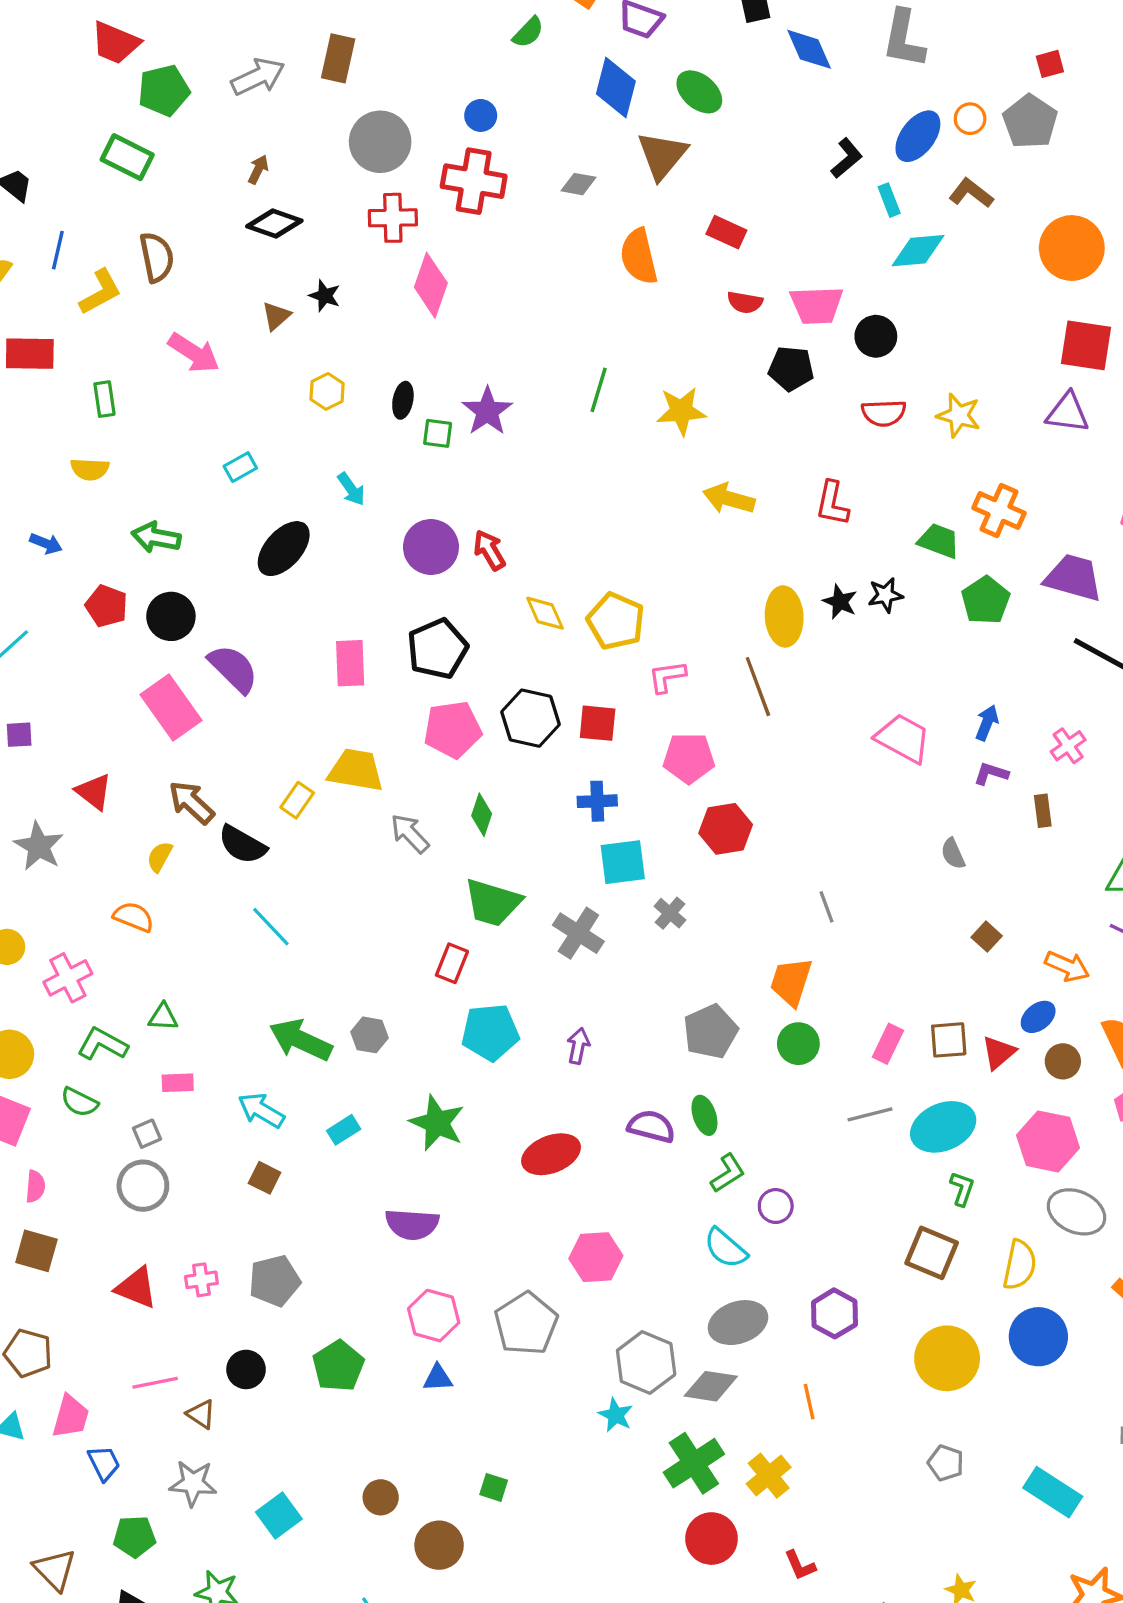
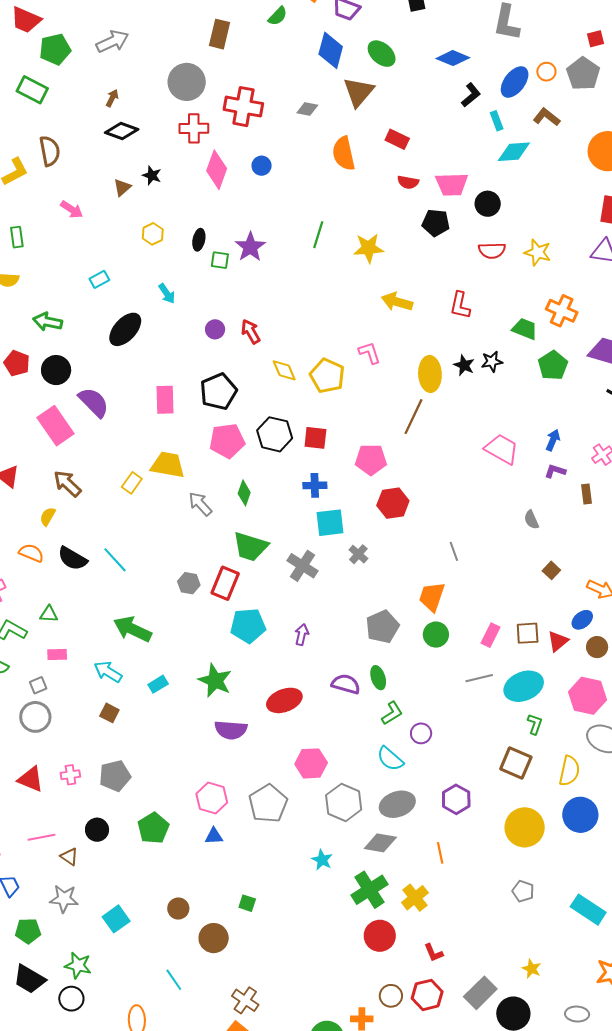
blue diamond: (809, 49) -> (453, 58), moved, turned -44
brown rectangle: (338, 58) -> (220, 34), moved
blue circle: (481, 115) -> (262, 166), moved
pink arrow: (194, 353) -> (72, 209), size x0.7
purple circle: (431, 547) -> (215, 329), size x0.6
pink L-shape: (667, 677) -> (370, 353), moved, turned 80
brown line: (758, 687) -> (414, 417), turned 45
black semicircle: (242, 845) -> (72, 559), moved
red rectangle: (452, 963) -> (225, 583), size x1.4
gray hexagon: (370, 1035) -> (189, 583), moved
purple semicircle: (412, 1224) -> (231, 730), moved
gray hexagon: (646, 1362) -> (344, 802), moved

